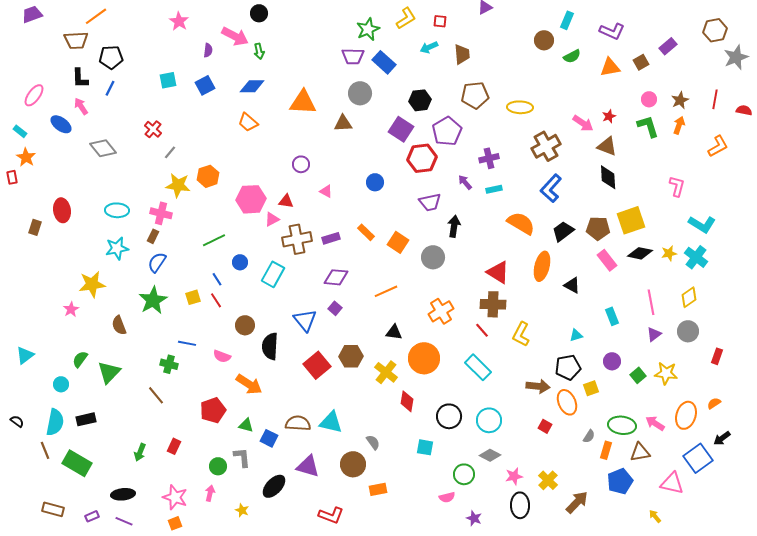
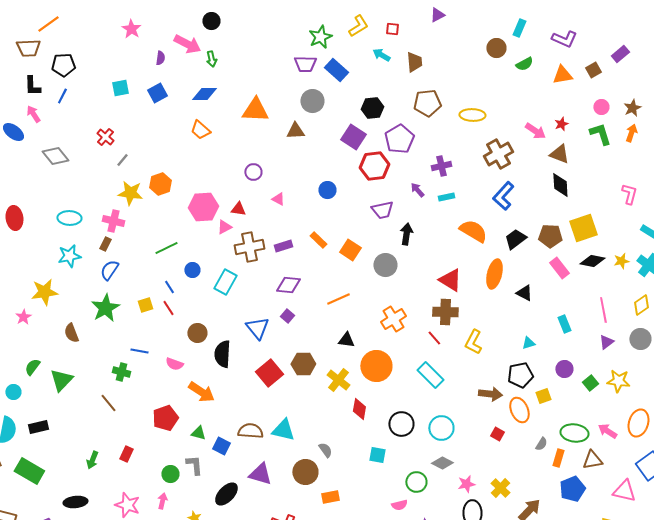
cyan arrow: (429, 47) -> (381, 55), turned 54

